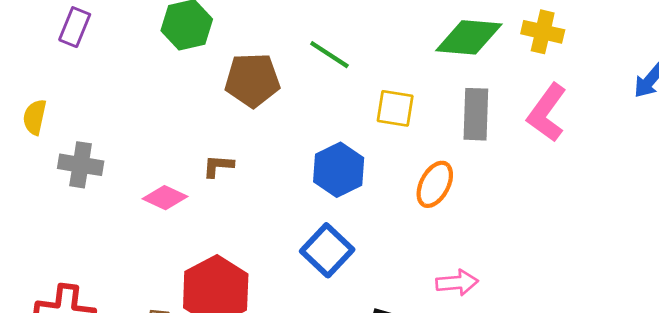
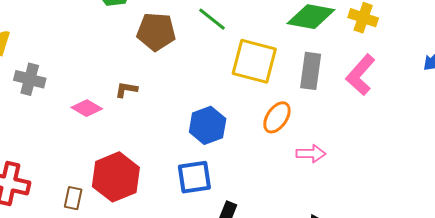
yellow square: (395, 108) -> (254, 61), size x1.6
blue hexagon: (339, 170) -> (208, 125), moved
blue square: (327, 250) -> (194, 177), moved, turned 33
pink arrow: (457, 283) -> (311, 154), moved

